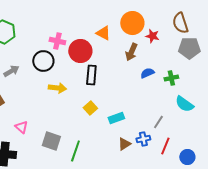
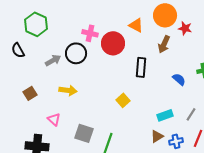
gray arrow: (11, 71) -> (53, 60), moved
blue semicircle: (147, 73) -> (179, 79), moved, turned 64
black rectangle: (91, 75) -> (141, 67), moved
yellow arrow: (57, 88) -> (68, 90), moved
cyan rectangle: (116, 118) -> (165, 115), moved
blue cross: (143, 139) -> (176, 141), moved

